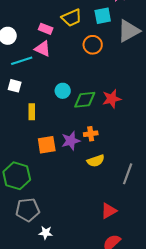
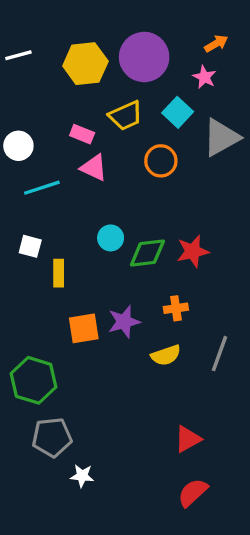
cyan square: (103, 16) -> (178, 112), turned -36
pink triangle: (43, 49) -> (94, 168), moved
white square: (15, 86) -> (30, 246), moved
orange cross: (91, 134) -> (176, 308), moved
gray line: (128, 174) -> (219, 354), moved

